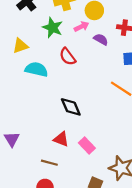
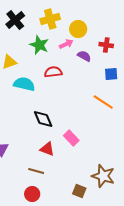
red semicircle: (68, 57) -> (53, 72), turned 120
black diamond: (71, 107) -> (43, 119), moved
pink rectangle: (87, 146) -> (71, 138), moved

